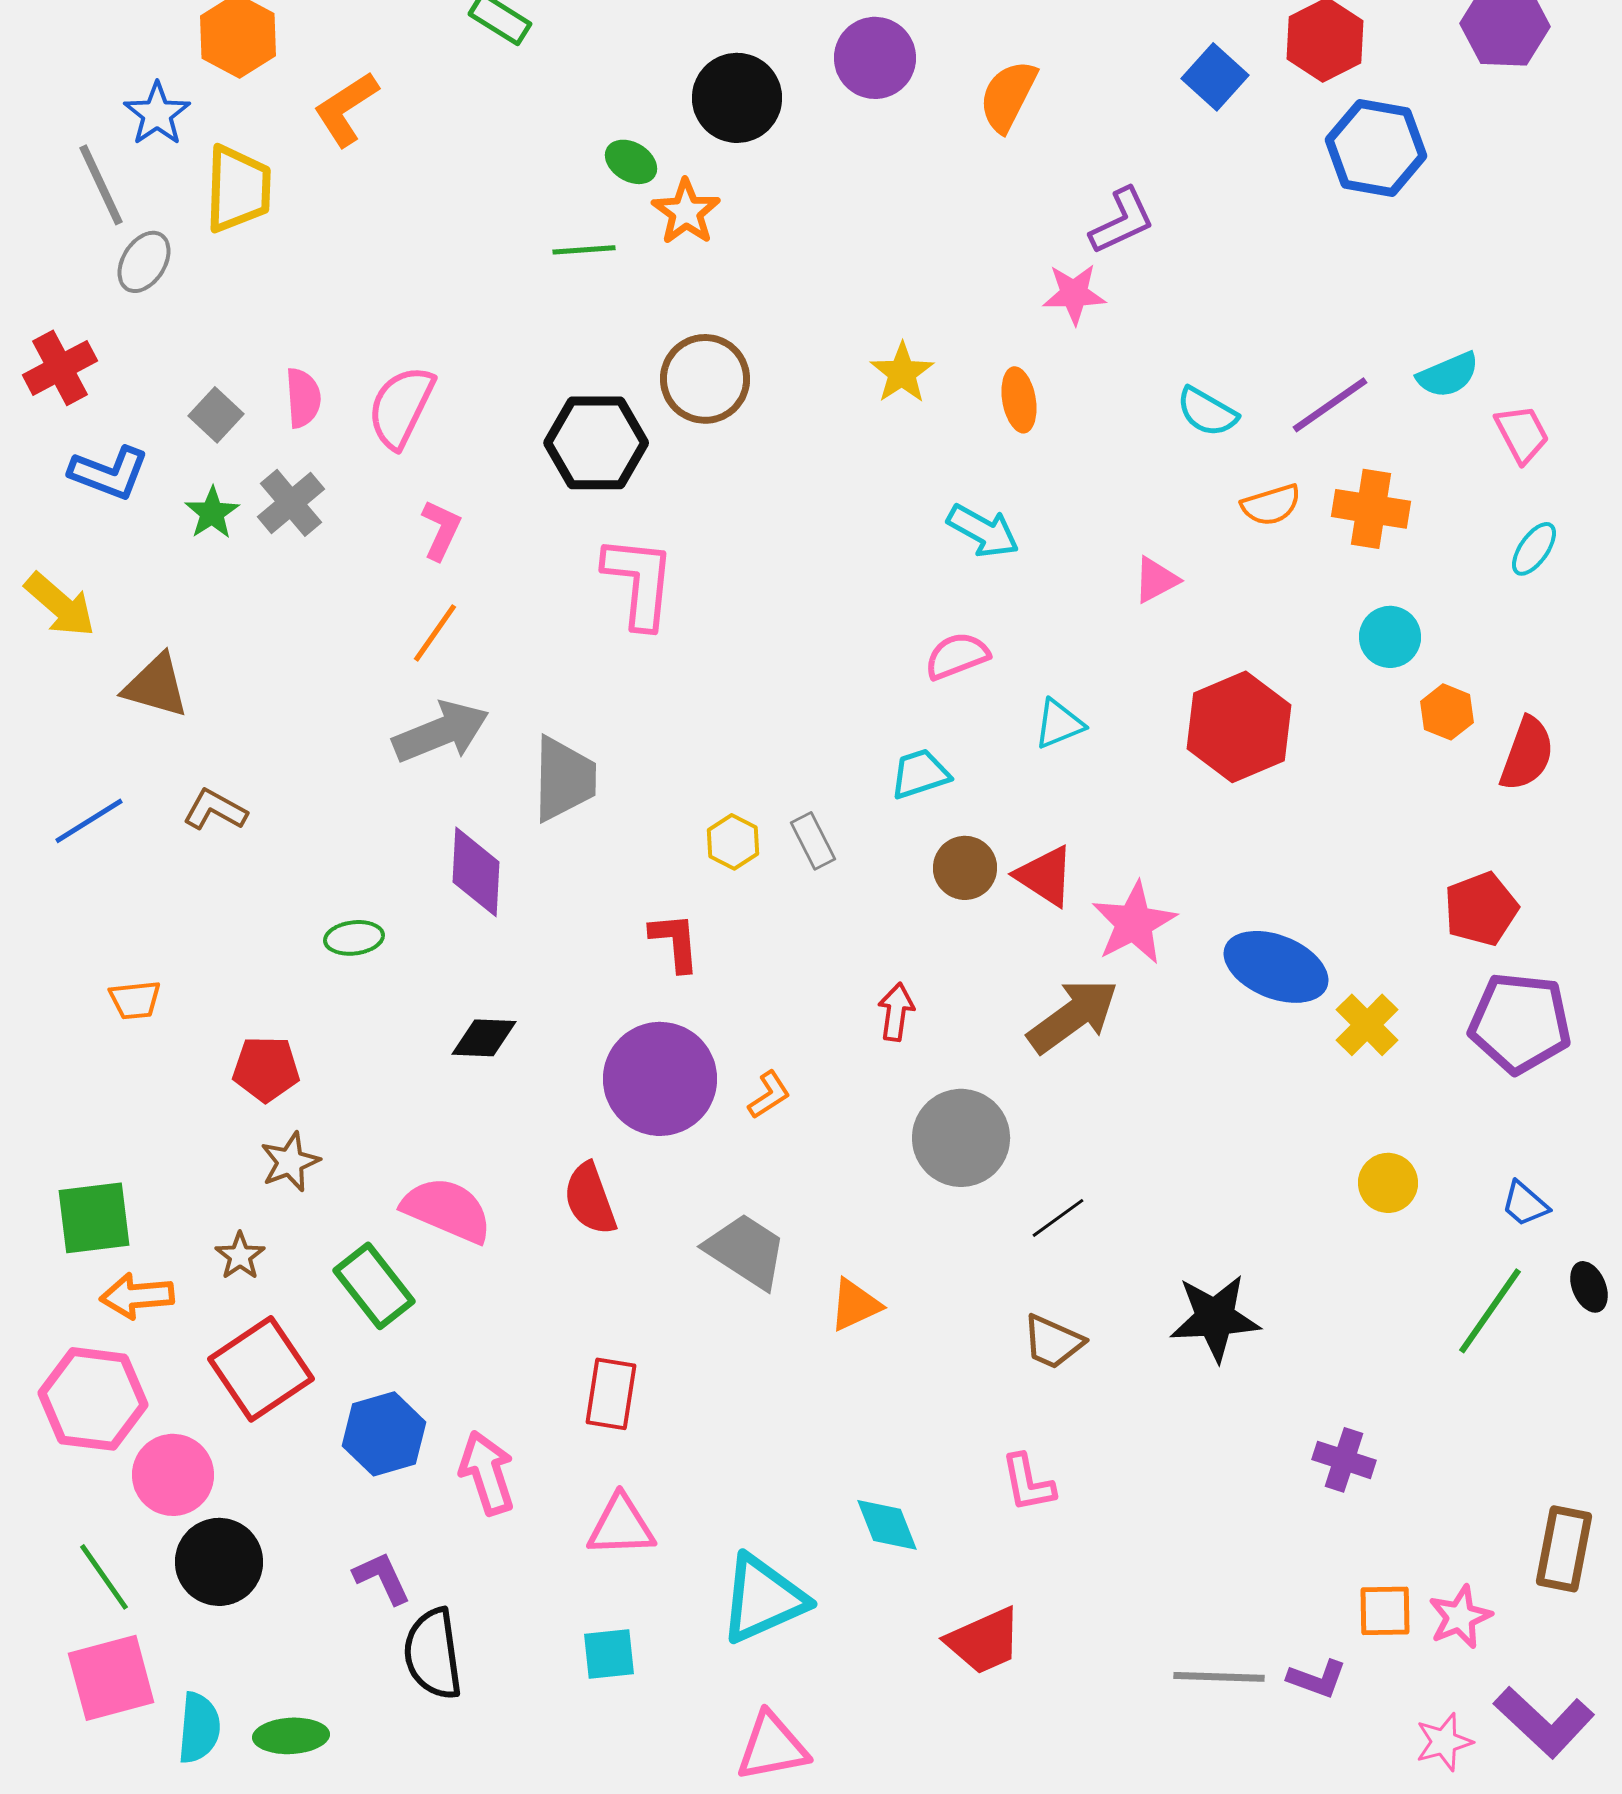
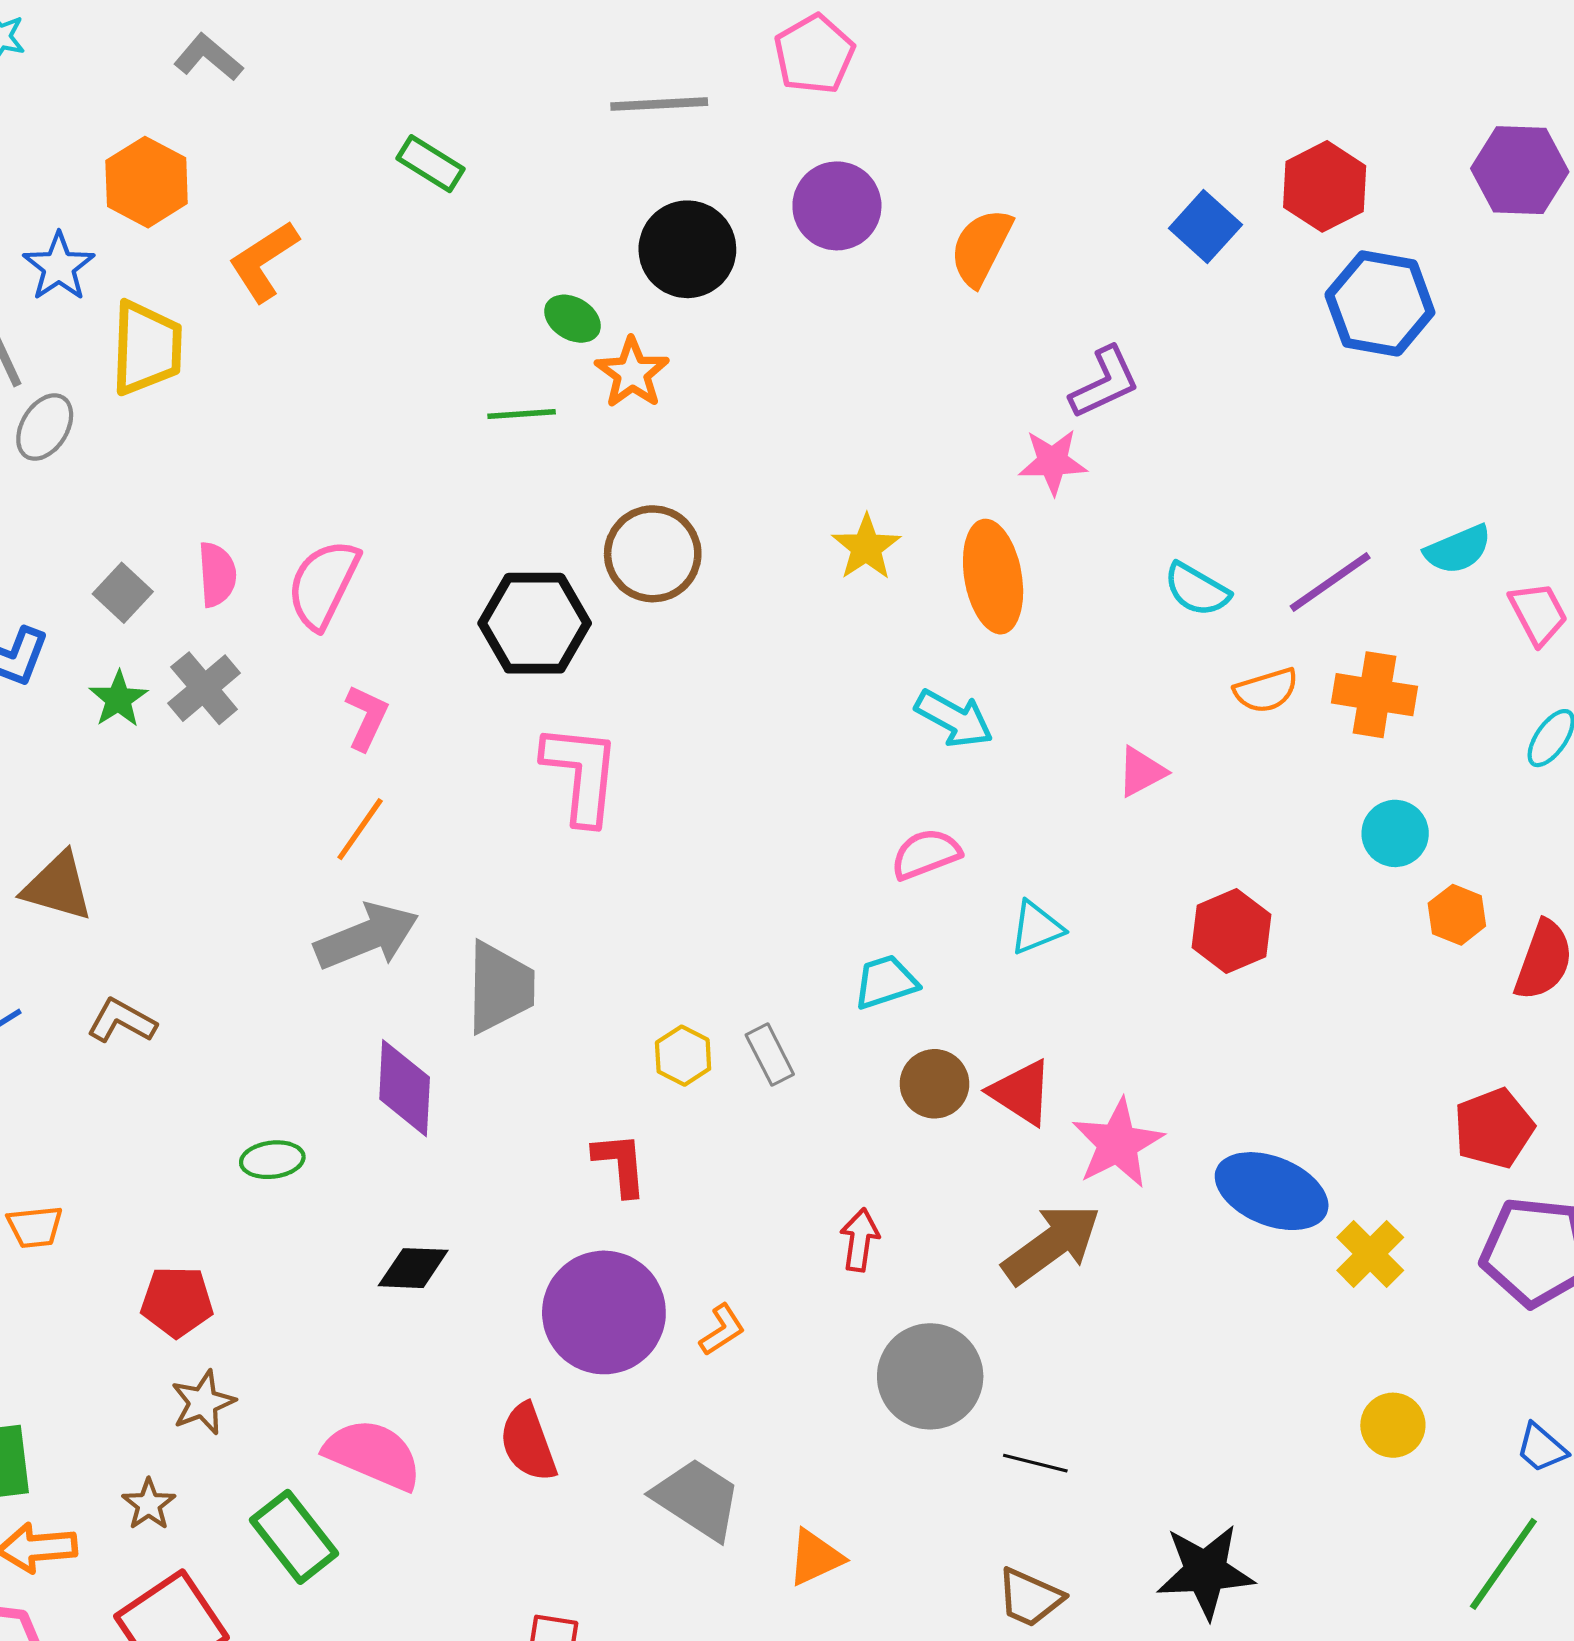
orange ellipse: (1019, 400) -> (993, 577), size x1.6
red hexagon: (1239, 727) -> (1231, 931), size x0.7
black line: (1058, 1218) -> (1035, 1463), turned 50

